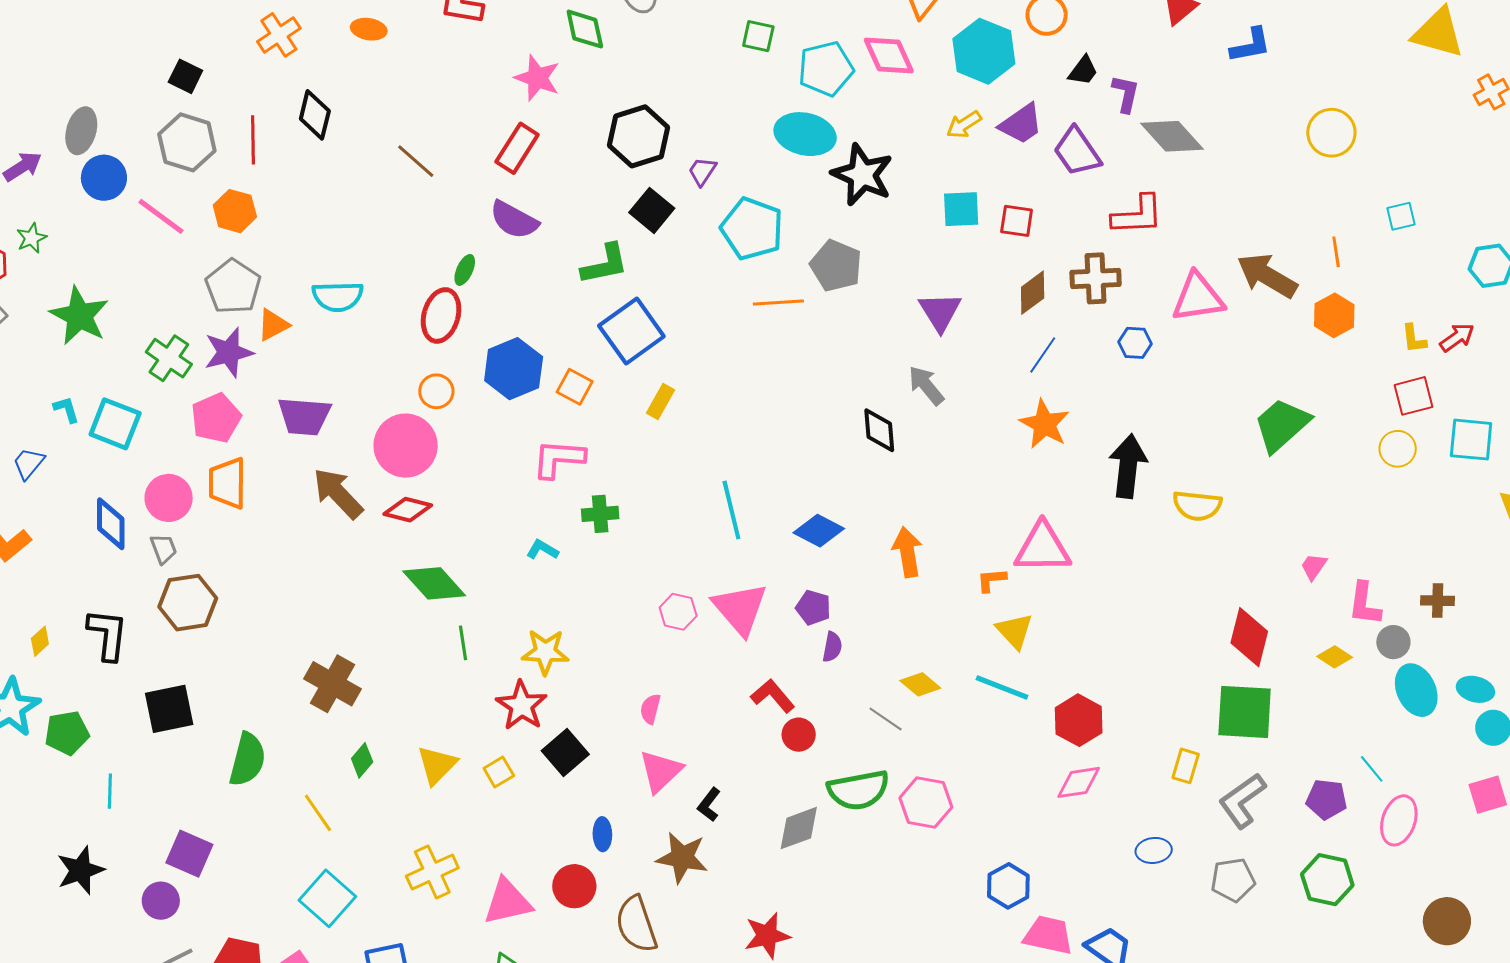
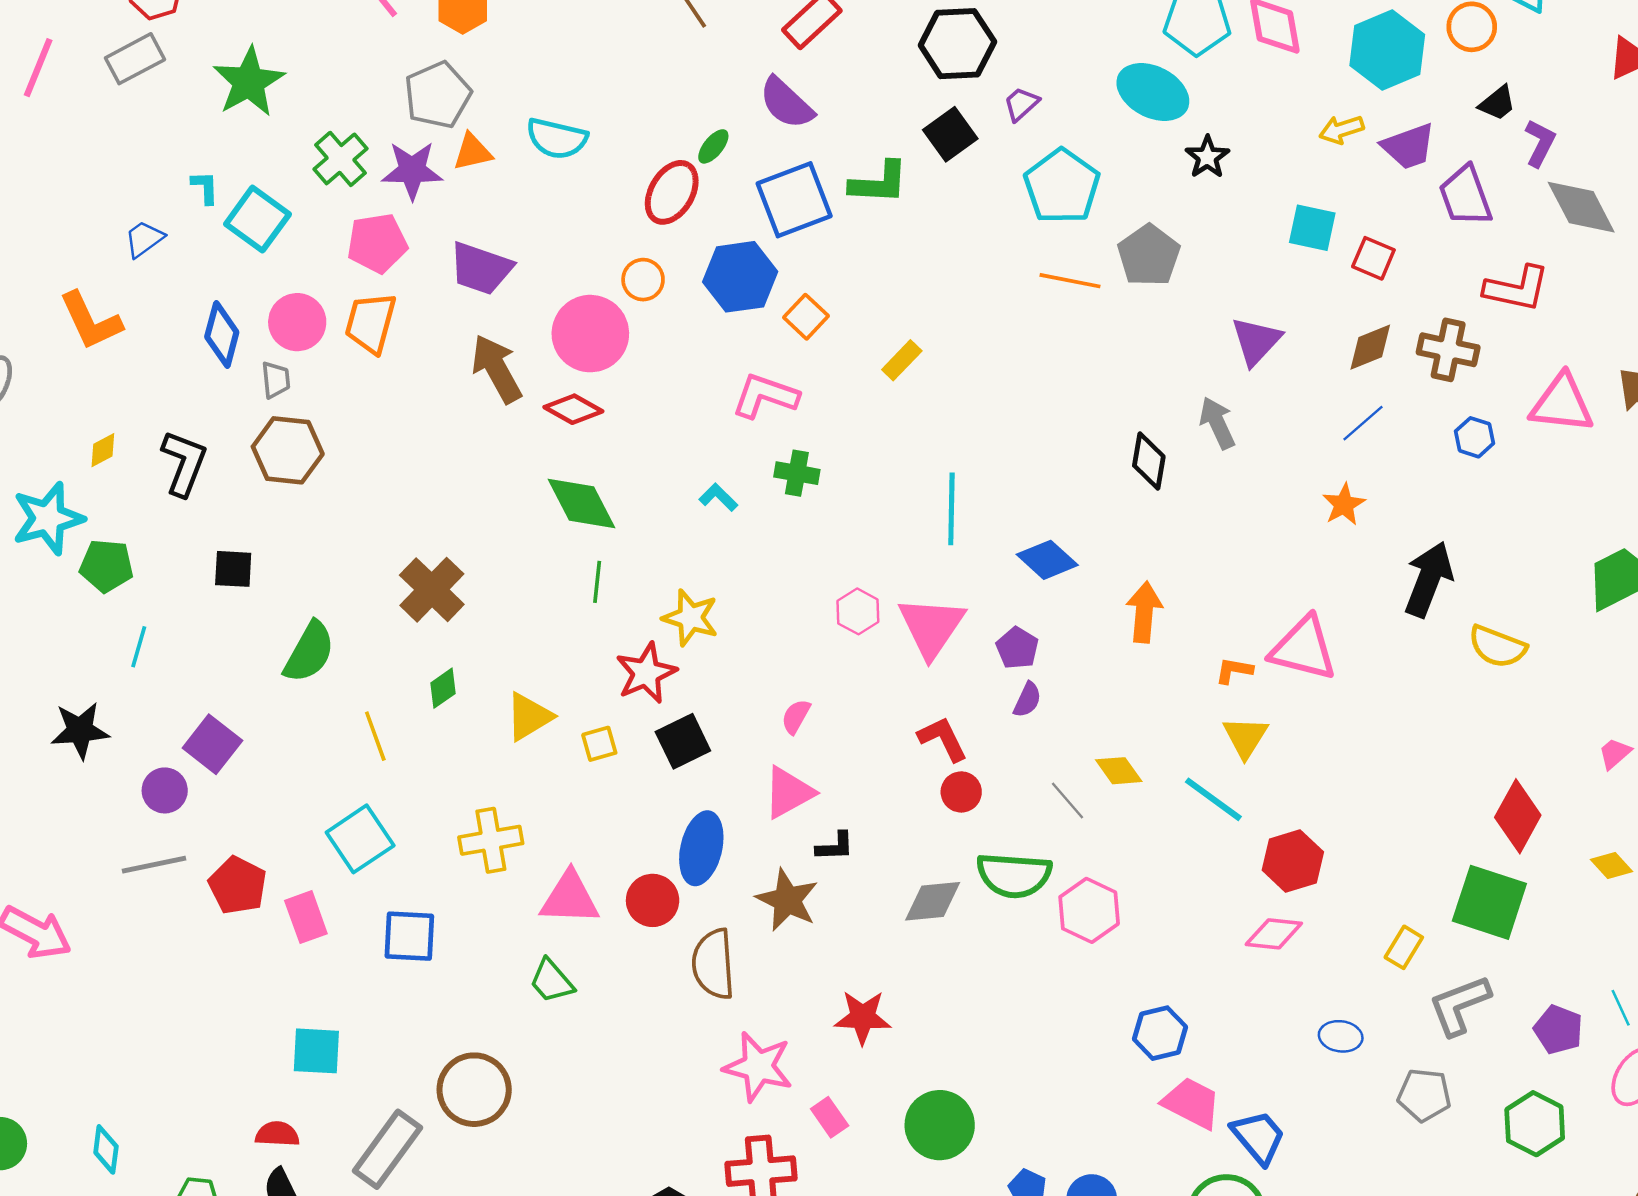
black star: (862, 175) -> (1207, 157), size x0.6
blue square: (631, 331) -> (794, 200), moved
orange star: (1044, 424) -> (1344, 504), size x0.7
black square: (169, 709) -> (233, 569), size x0.7
black L-shape: (709, 805) -> (835, 846), turned -144
blue ellipse: (602, 834) -> (701, 848), size x1.8

